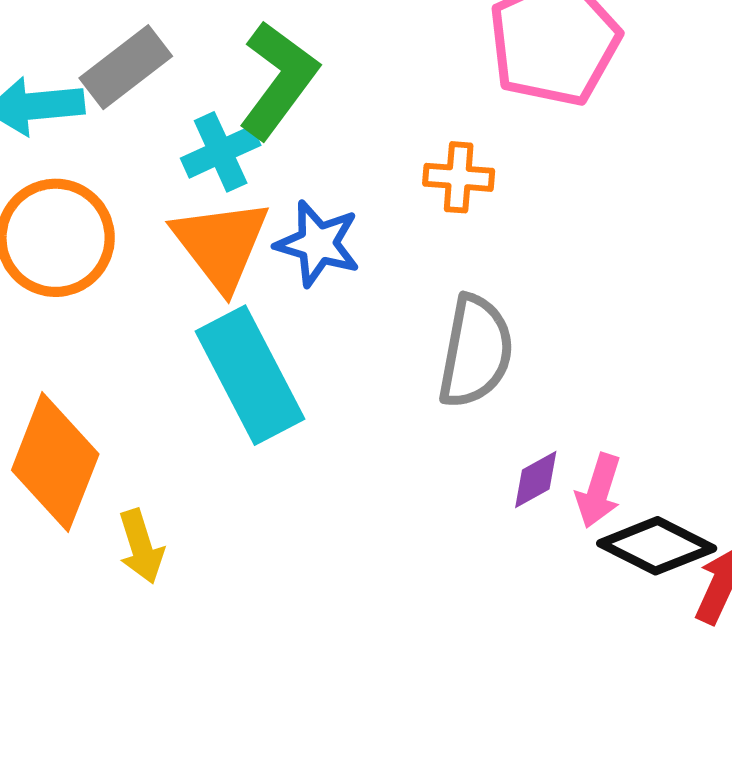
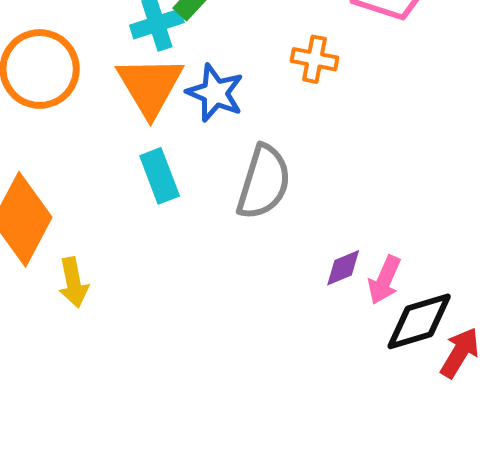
gray semicircle: (476, 351) -> (264, 182), moved
cyan rectangle: (250, 375) -> (160, 176), size x0.6
black diamond: (657, 546) -> (419, 321), turned -50

